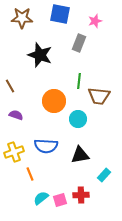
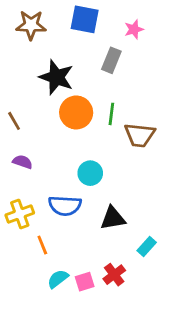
orange circle: (54, 101) -> (76, 112), moved
cyan circle: (78, 119) -> (90, 173), moved
red cross: (81, 195) -> (114, 275), turned -35

